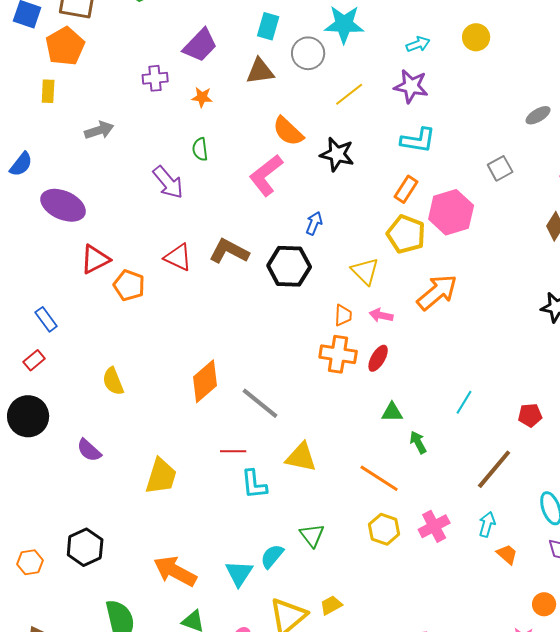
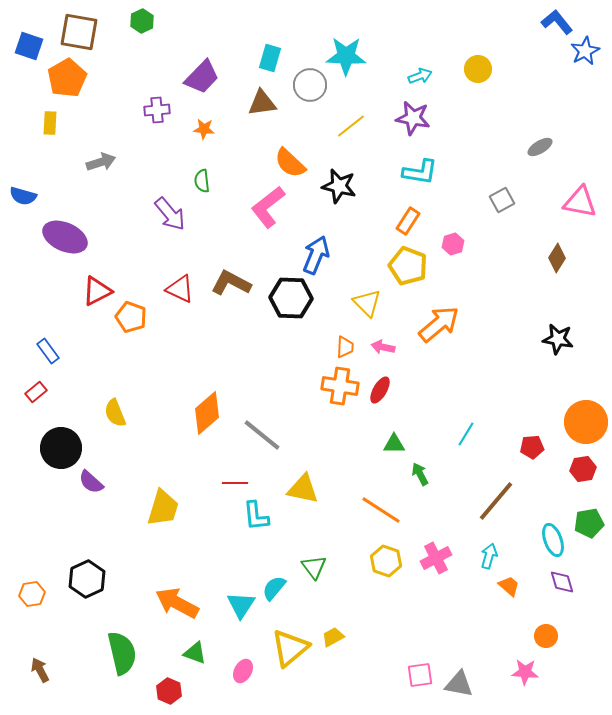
blue semicircle: (21, 164) -> (23, 196), turned 68
pink hexagon: (451, 212) -> (453, 244), size x0.5
blue arrow: (314, 223) -> (316, 255), size x1.6
black circle: (28, 416) -> (61, 448), moved

